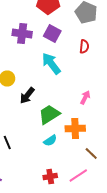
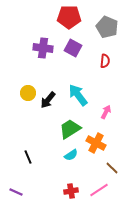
cyan arrow: (51, 64) -> (78, 95), moved
black arrow: (27, 96) -> (48, 100), moved
orange cross: (75, 128) -> (96, 143), turned 30

